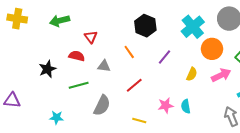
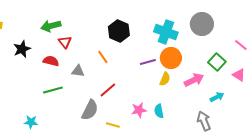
green arrow: (60, 21) -> (51, 26), moved
cyan cross: (193, 27) -> (166, 32), turned -30
orange circle: (212, 49) -> (171, 58), moved
purple line: (165, 57) -> (148, 62), moved, turned 35
black star: (47, 69) -> (22, 49), moved
gray semicircle: (102, 105) -> (90, 110), moved

